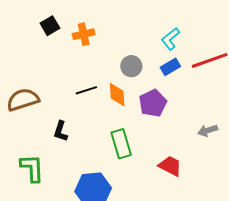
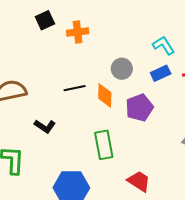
cyan L-shape: (171, 39) -> (164, 45), turned 90
black L-shape: (61, 131) -> (45, 126), turned -80
red trapezoid: (170, 166) -> (139, 181), moved

